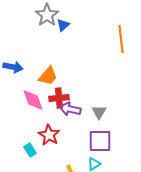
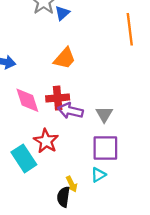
orange trapezoid: (48, 76) -> (65, 58), moved
cyan rectangle: (30, 150) -> (24, 158), size x1.6

